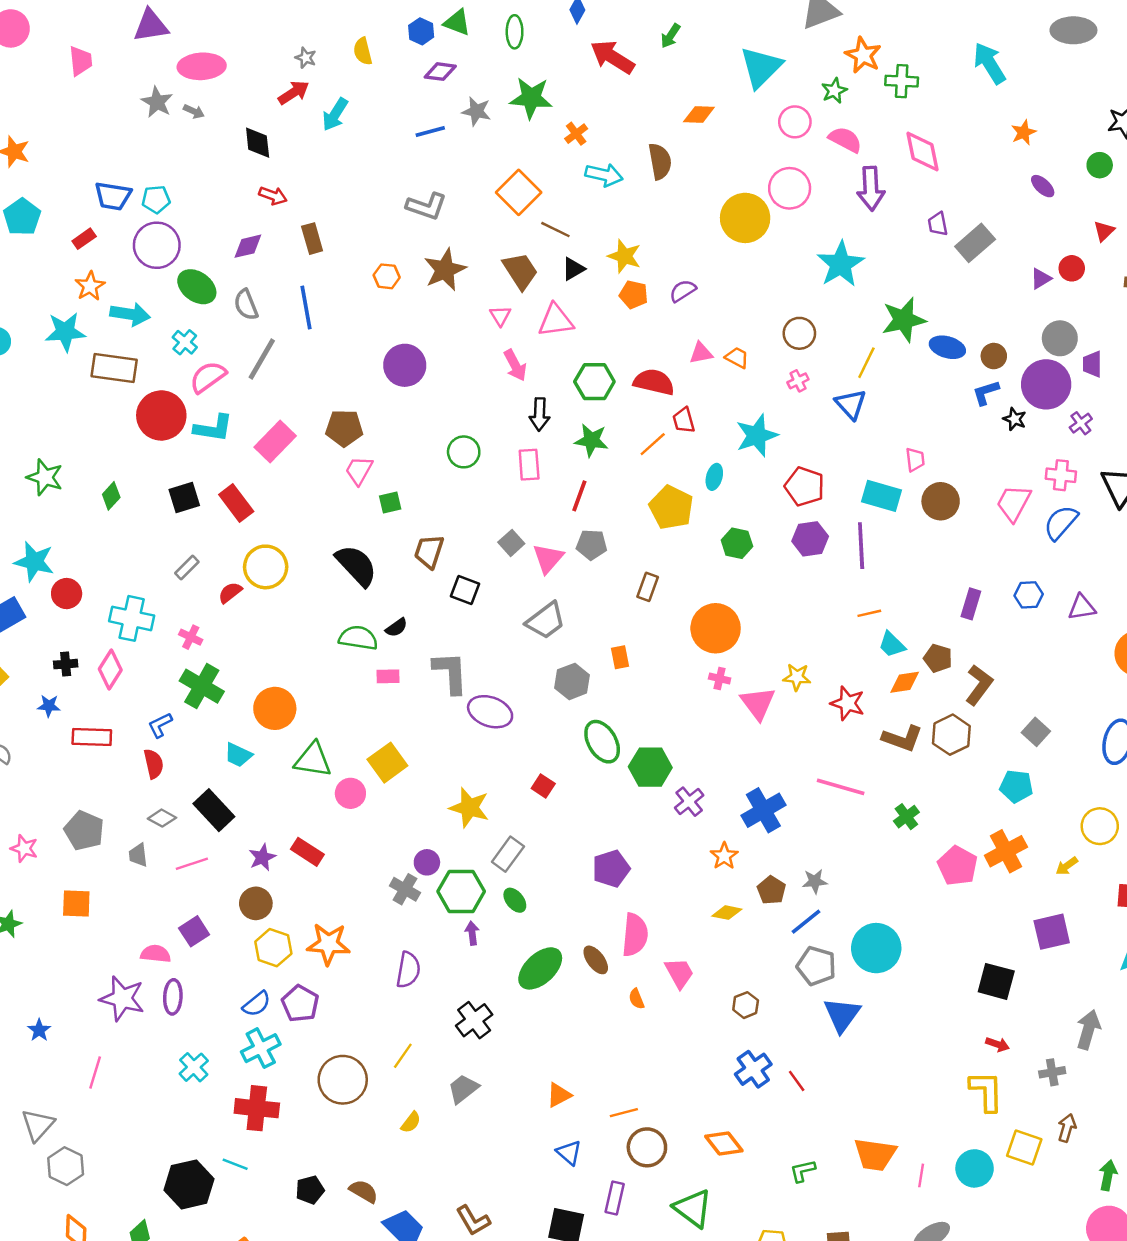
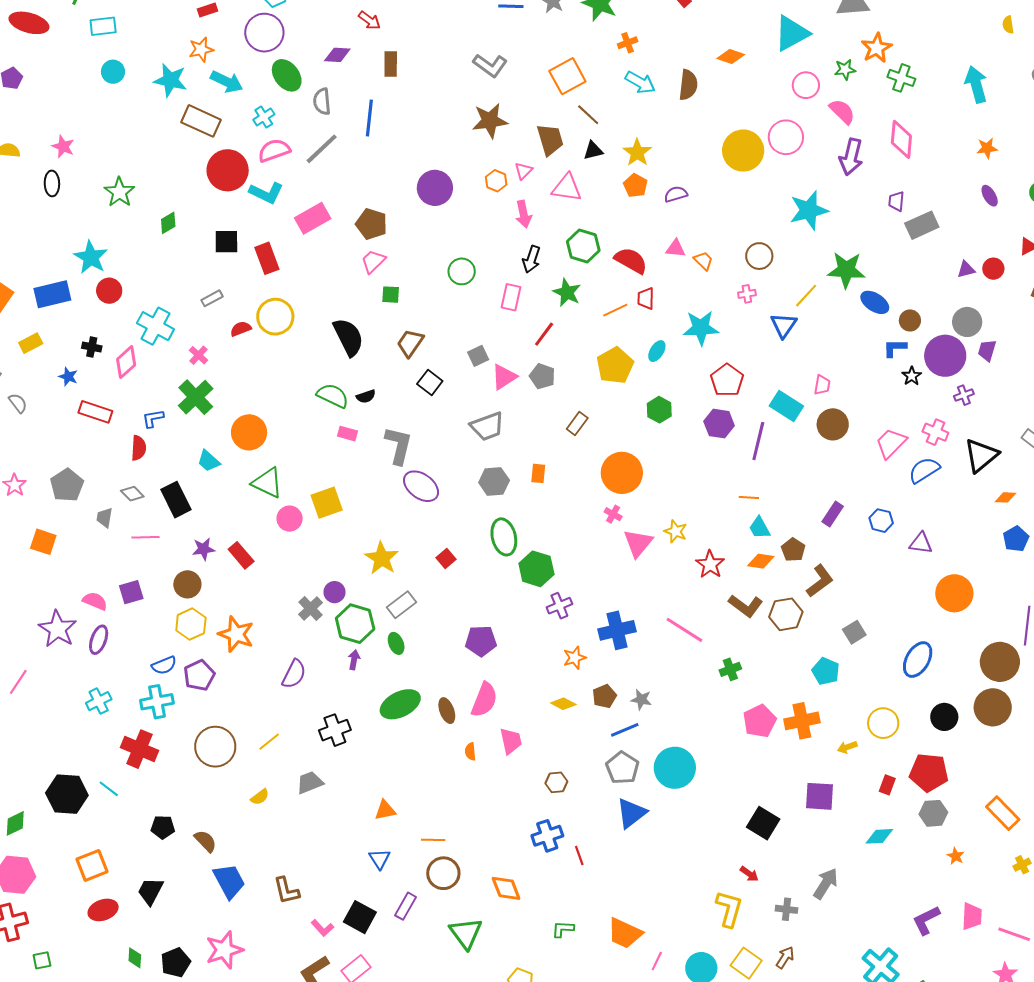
orange hexagon: (387, 276) -> (496, 181), moved

